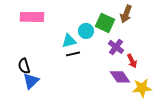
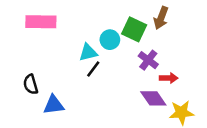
black line: (73, 54) -> (93, 69), turned -40
red arrow: (132, 61) -> (169, 78), turned -64
blue triangle: (31, 81) -> (54, 105), moved, turned 36

